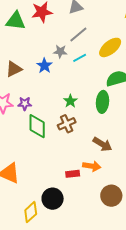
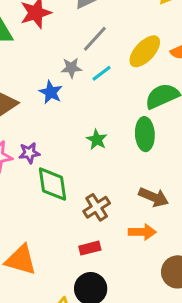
brown cross: (67, 124) -> (97, 207), moved
red rectangle: (73, 174) -> (90, 248), moved

